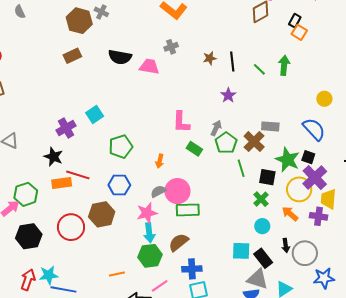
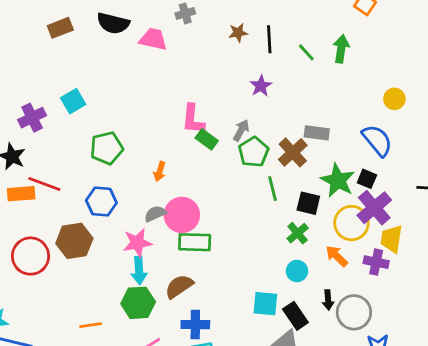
brown rectangle: (72, 56) -> (60, 28), moved
green rectangle: (194, 149) -> (207, 139), moved

